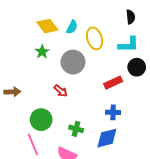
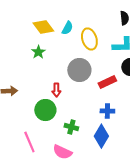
gray circle: (73, 62) -> (79, 70), moved
red arrow: (61, 91) -> (56, 90), turned 48
green circle: (41, 120) -> (45, 110), moved
blue diamond: (107, 138) -> (101, 136), turned -45

